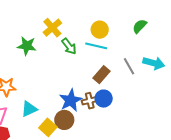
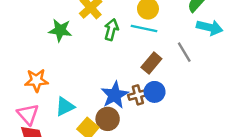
green arrow: (69, 46) -> (111, 30), turned -126
cyan arrow: (154, 63) -> (210, 27), moved

